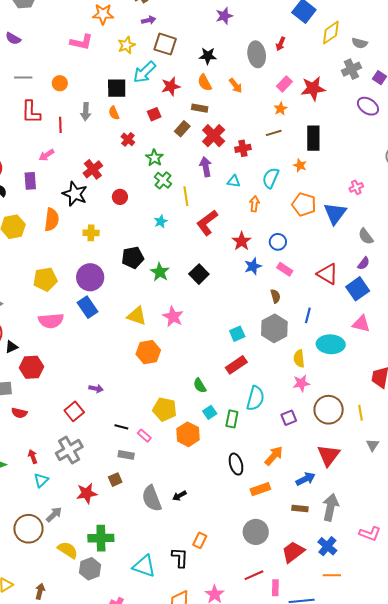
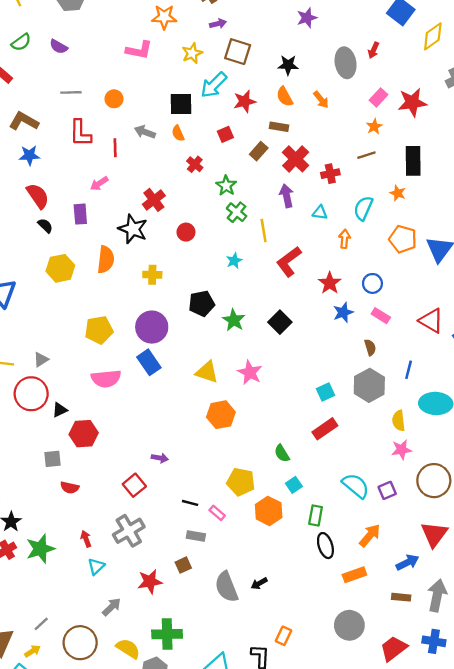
gray arrow: (86, 112) -> (145, 132), turned 108
cyan semicircle: (255, 398) -> (356, 486), moved, turned -65
green rectangle: (232, 419) -> (316, 516), moved
brown circle: (28, 529) -> (80, 643), moved
blue cross: (327, 546) -> (434, 641), turned -30

